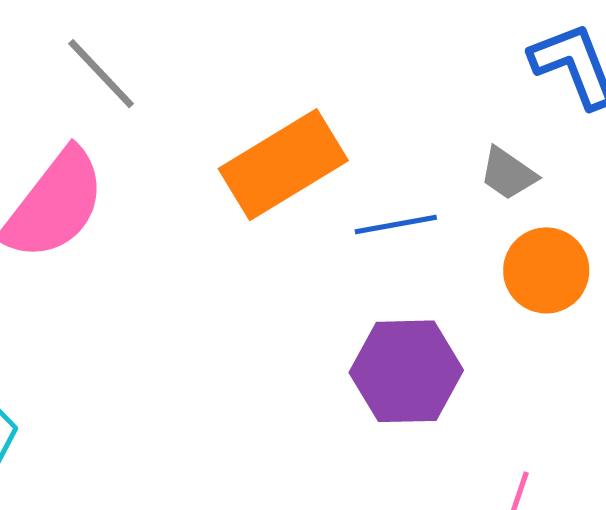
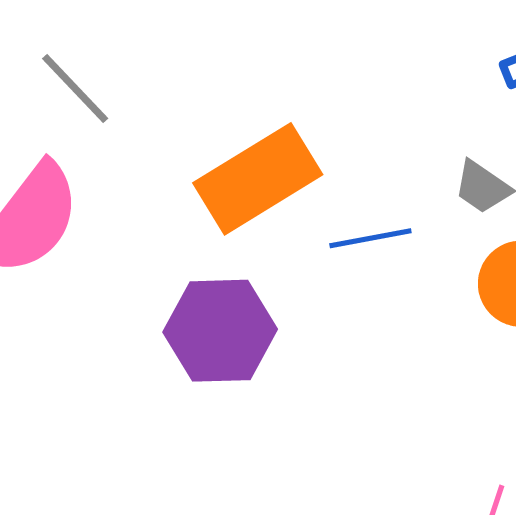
purple hexagon: (406, 371) -> (220, 331), moved

